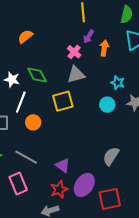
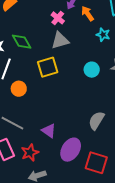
orange arrow: (104, 48) -> (88, 14), turned -42
cyan star: (118, 83) -> (103, 35), moved
red star: (59, 189) -> (30, 153), moved
red square: (110, 199) -> (96, 163), turned 30

